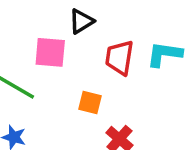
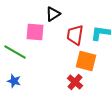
orange square: (90, 103) -> (86, 61), moved, size x1.5

